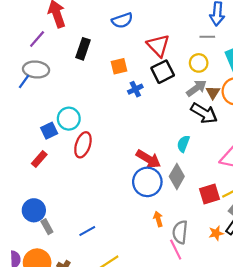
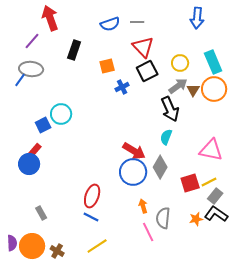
gray line: (207, 37) -> (137, 22), moved
black arrow: (204, 113) -> (170, 109), moved, turned 35
red ellipse: (83, 145) -> (92, 196), moved
blue circle: (34, 210) -> (29, 164), moved
blue line: (87, 231) -> (91, 217), moved, turned 56
pink line: (176, 250) -> (148, 232), moved

